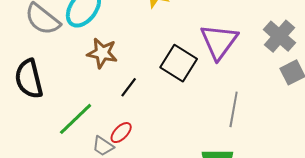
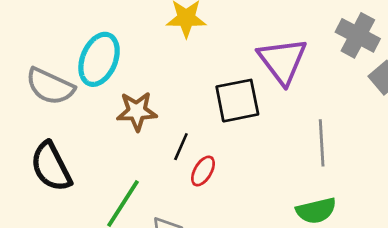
black square: (179, 63) -> (237, 101), turned -30
red ellipse: (121, 133) -> (203, 171), moved

